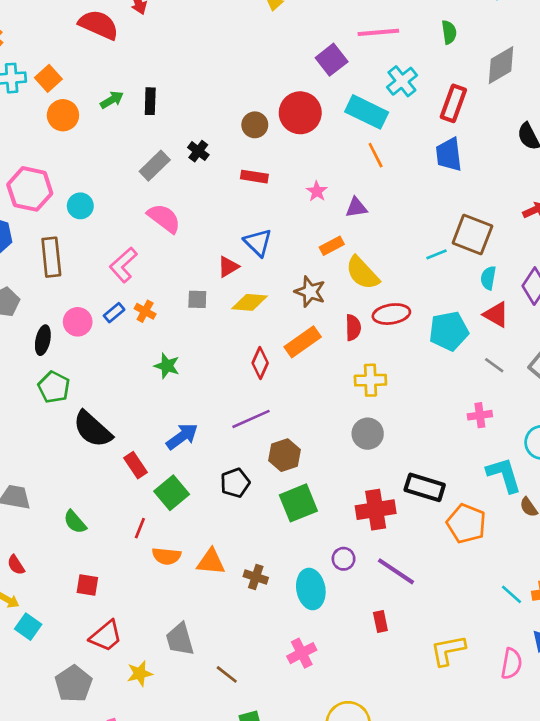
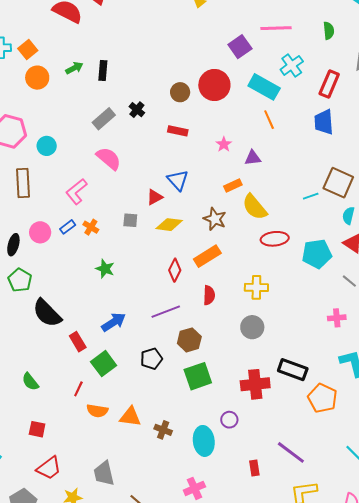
red semicircle: (353, 328) -> (209, 295), moved
purple line: (396, 571) -> (291, 452), moved

